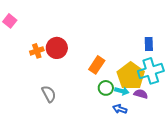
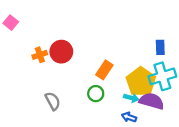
green circle: (106, 88) -> (96, 94), moved
purple semicircle: (141, 94) -> (152, 101), size x1.6

